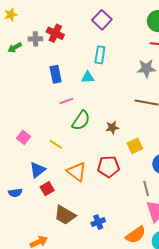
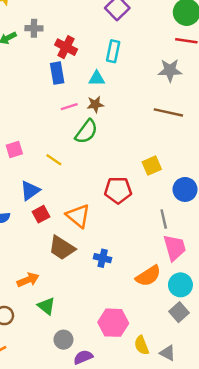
red cross: (55, 33) -> (66, 47), moved
brown star: (112, 128) -> (95, 104), moved
pink square: (24, 137) -> (14, 150), turned 32
orange triangle: (77, 172) -> (78, 216), moved
blue cross: (98, 222) -> (103, 258), turned 32

